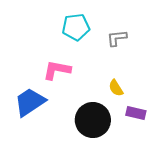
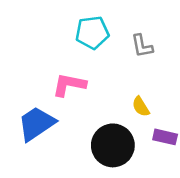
gray L-shape: (117, 38) -> (142, 46), turned -95

